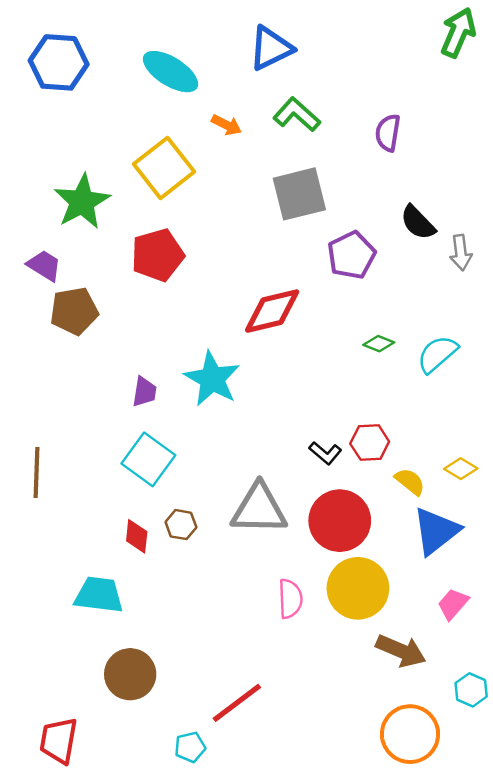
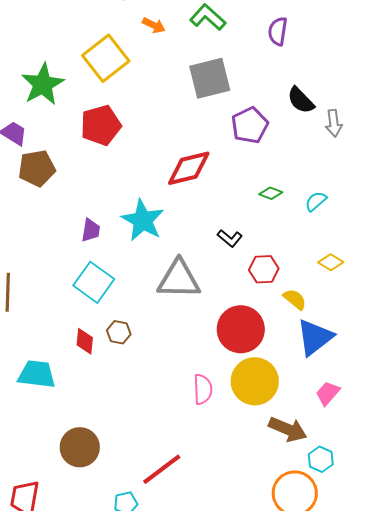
cyan semicircle: (437, 354) -> (316, 201), size x0.7
black L-shape: (325, 453) -> (230, 238), moved
yellow diamond: (461, 469) -> (331, 262), moved
gray triangle: (259, 509) -> (179, 279), moved
cyan trapezoid: (99, 595) -> (37, 374), moved
cyan hexagon: (471, 690) -> (321, 459), moved

